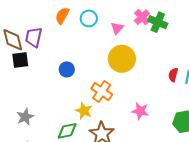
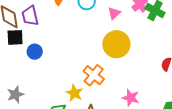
purple trapezoid: (34, 37) -> (30, 16), turned -30
blue circle: (67, 69) -> (35, 52), moved

